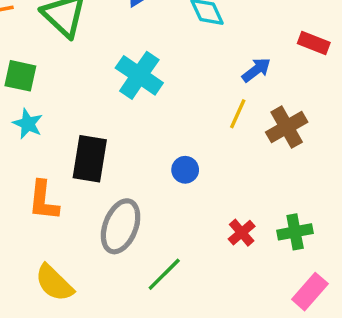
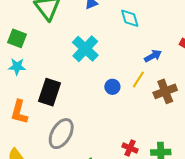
cyan star: (28, 124) -> (17, 67), turned -30
blue circle: (185, 170) -> (112, 87), moved
red cross: (242, 233) -> (130, 148), turned -35

